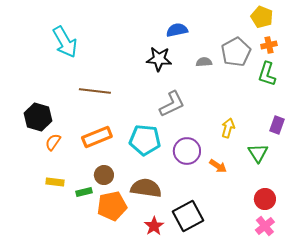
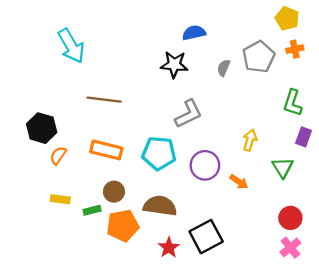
gray semicircle: (204, 62) -> (224, 68), turned -63
green L-shape: (267, 74) -> (293, 103), moved
orange rectangle: (97, 137) -> (106, 150), turned 36

